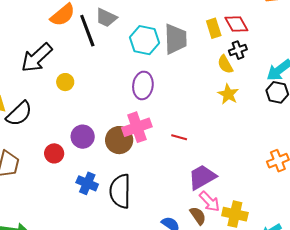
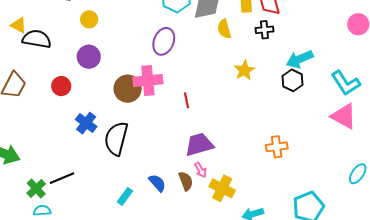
yellow semicircle: (225, 64) -> (224, 29), moved
black semicircle: (19, 114) -> (37, 39), turned -140
purple circle: (83, 137) -> (89, 57), moved
red line: (179, 137) -> (186, 100), turned 49
pink arrow: (210, 202) -> (201, 170), size x0.7

